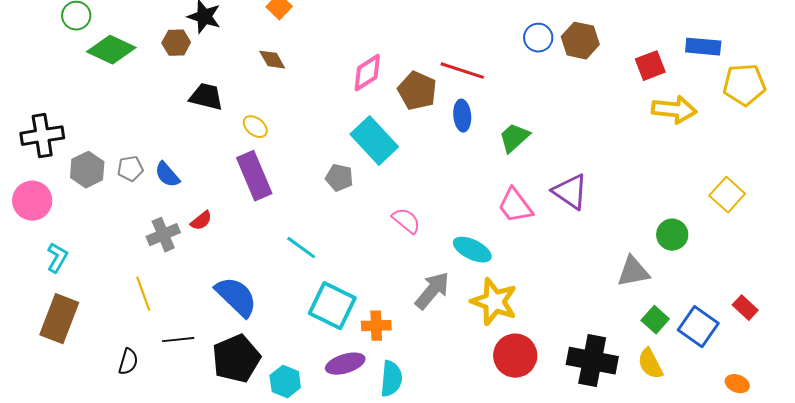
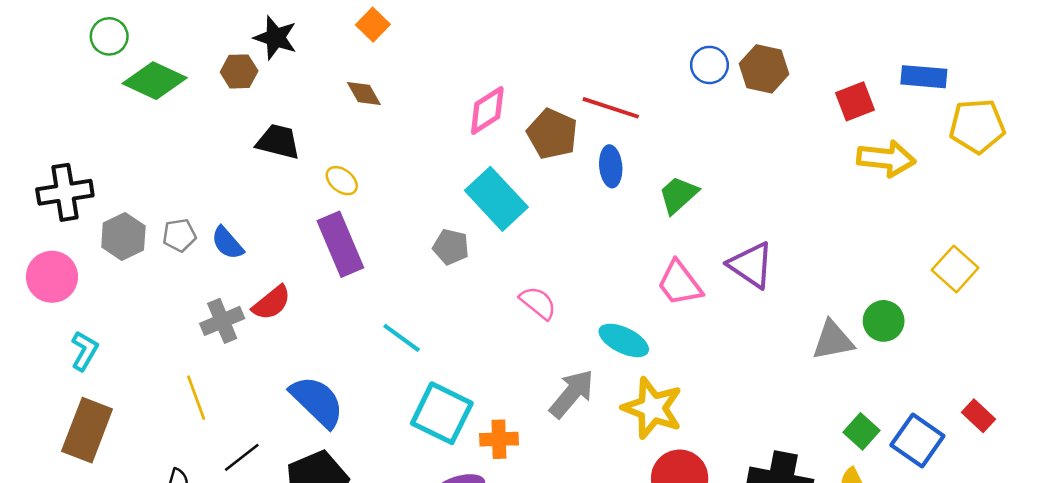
red semicircle: (201, 221) -> (272, 303), size x1.4
gray triangle: (633, 272) -> (833, 340), moved
black line: (178, 340) -> (242, 457), turned -32

